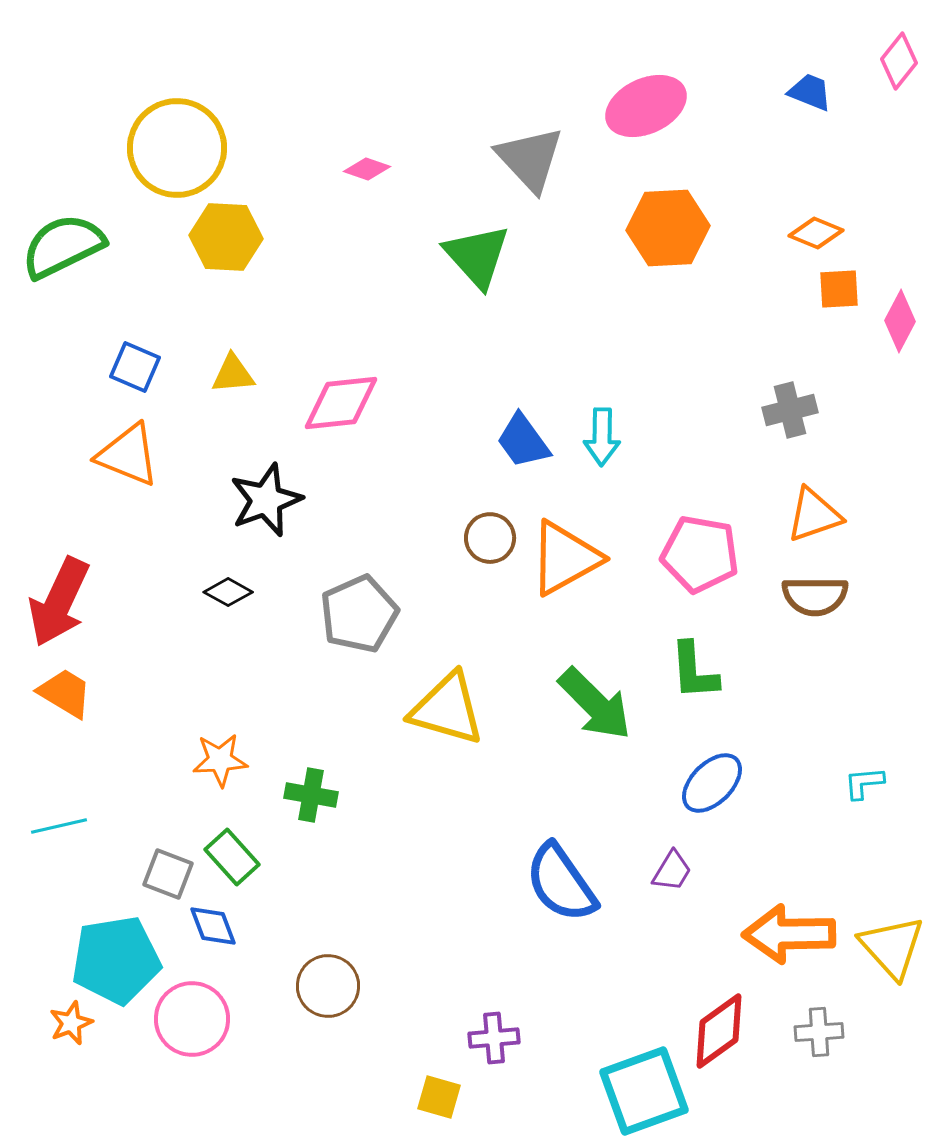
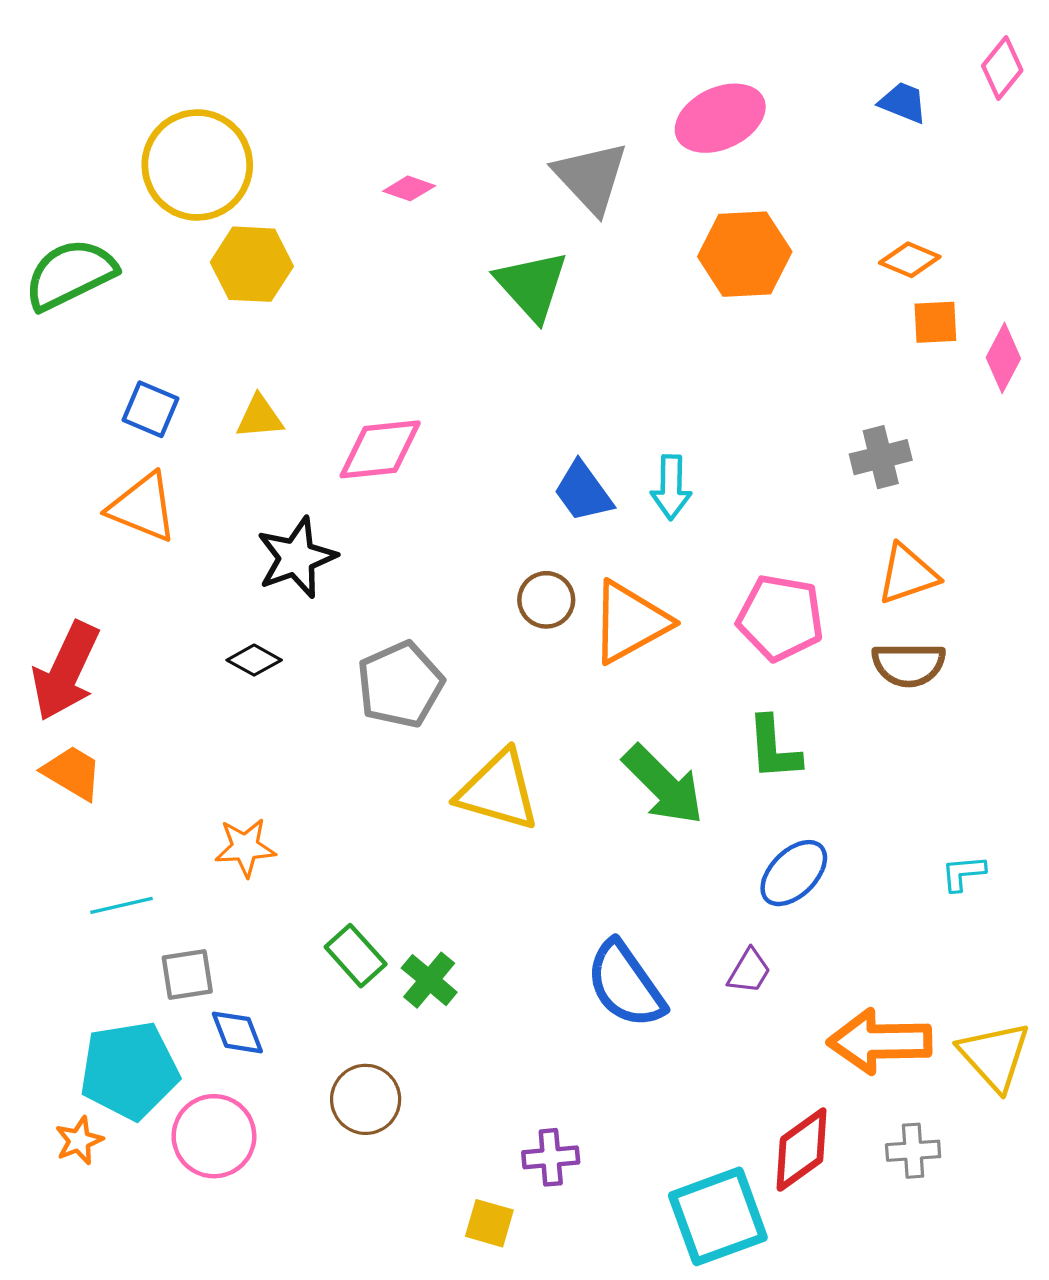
green cross: (311, 795) -> (429, 980), moved, turned 30
cyan line: (59, 826) -> (121, 905), moved
green rectangle: (232, 857) -> (356, 956), moved
gray square: (168, 874) -> (187, 974), turned -30

